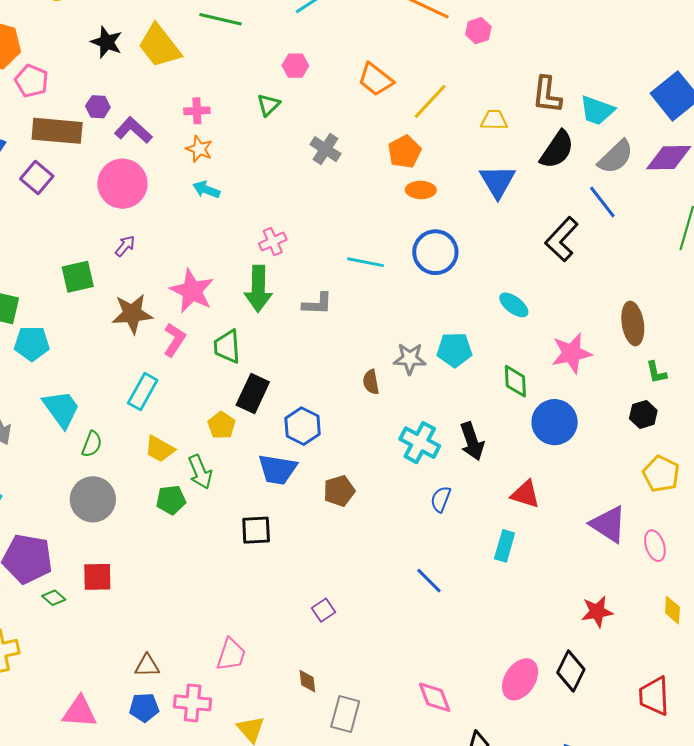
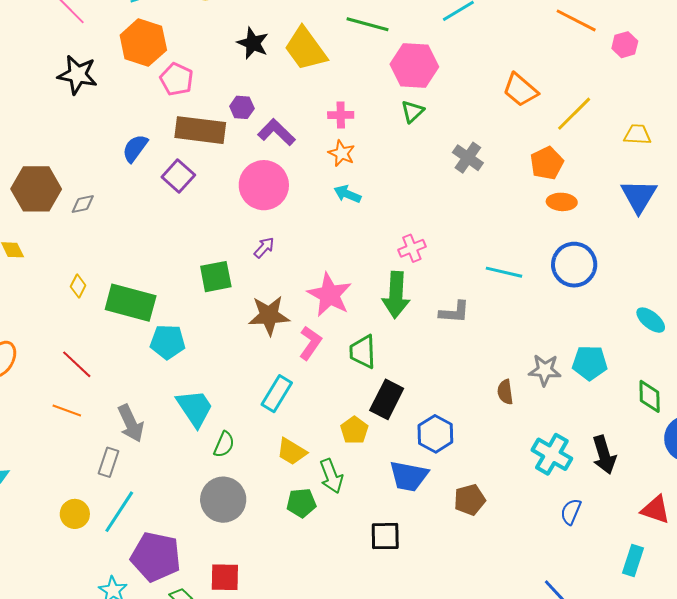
pink hexagon: (295, 66) -> (414, 65), moved, size x1.8

